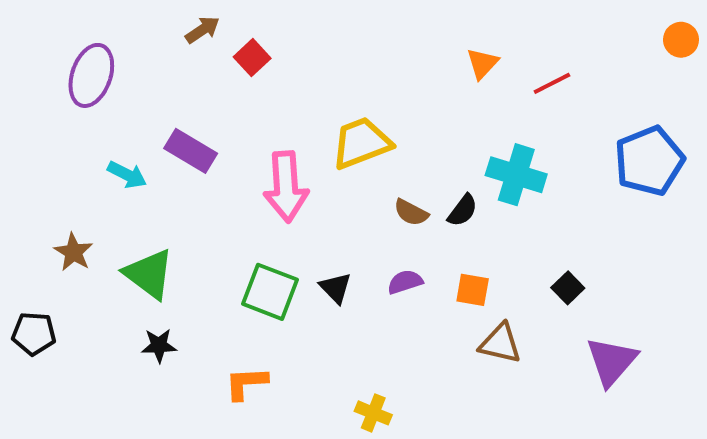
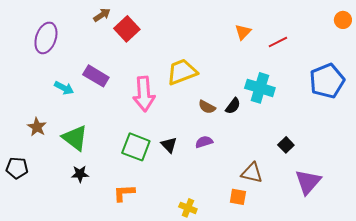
red square: (252, 58) -> (127, 29), size x1.4
orange square: (473, 290) -> (238, 197), moved

